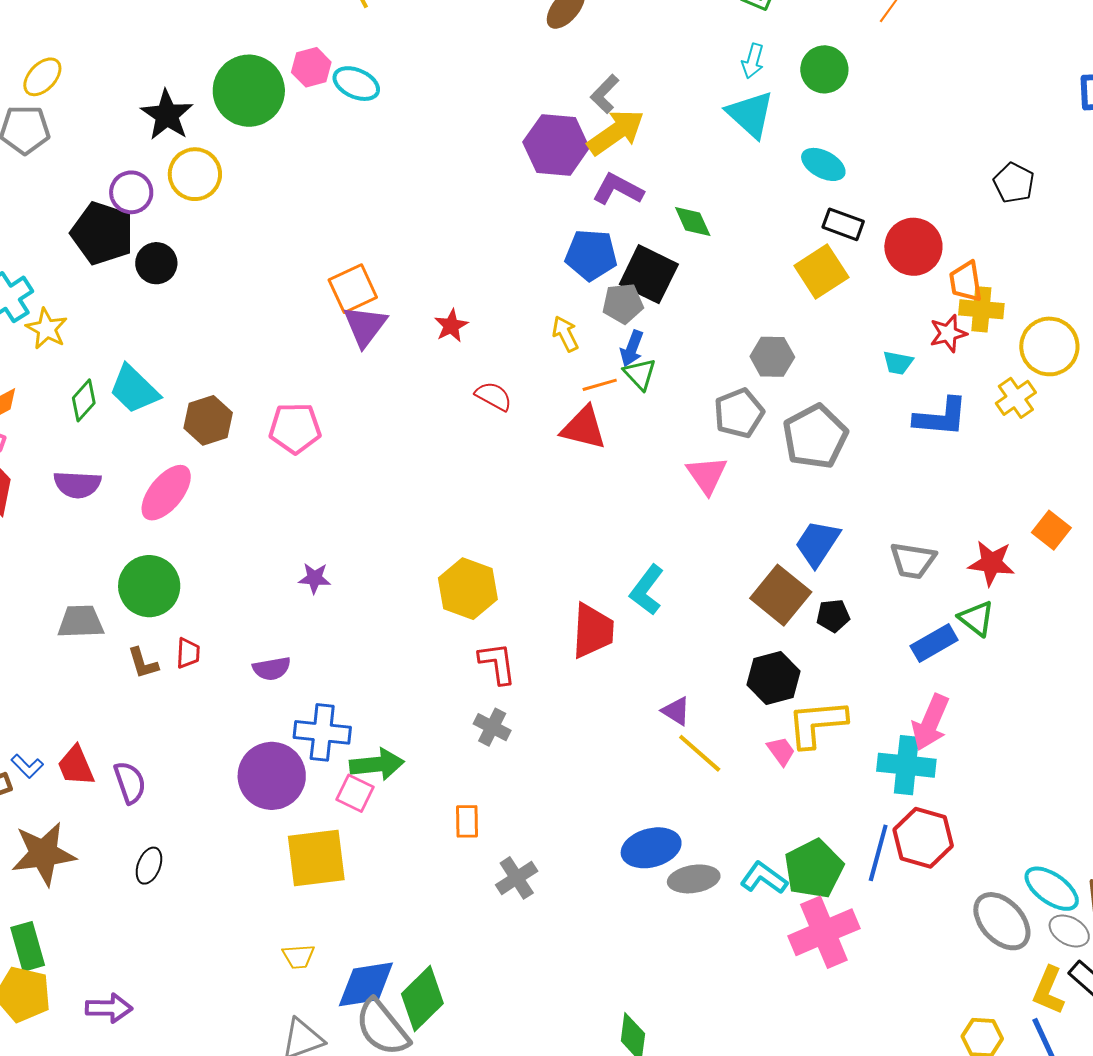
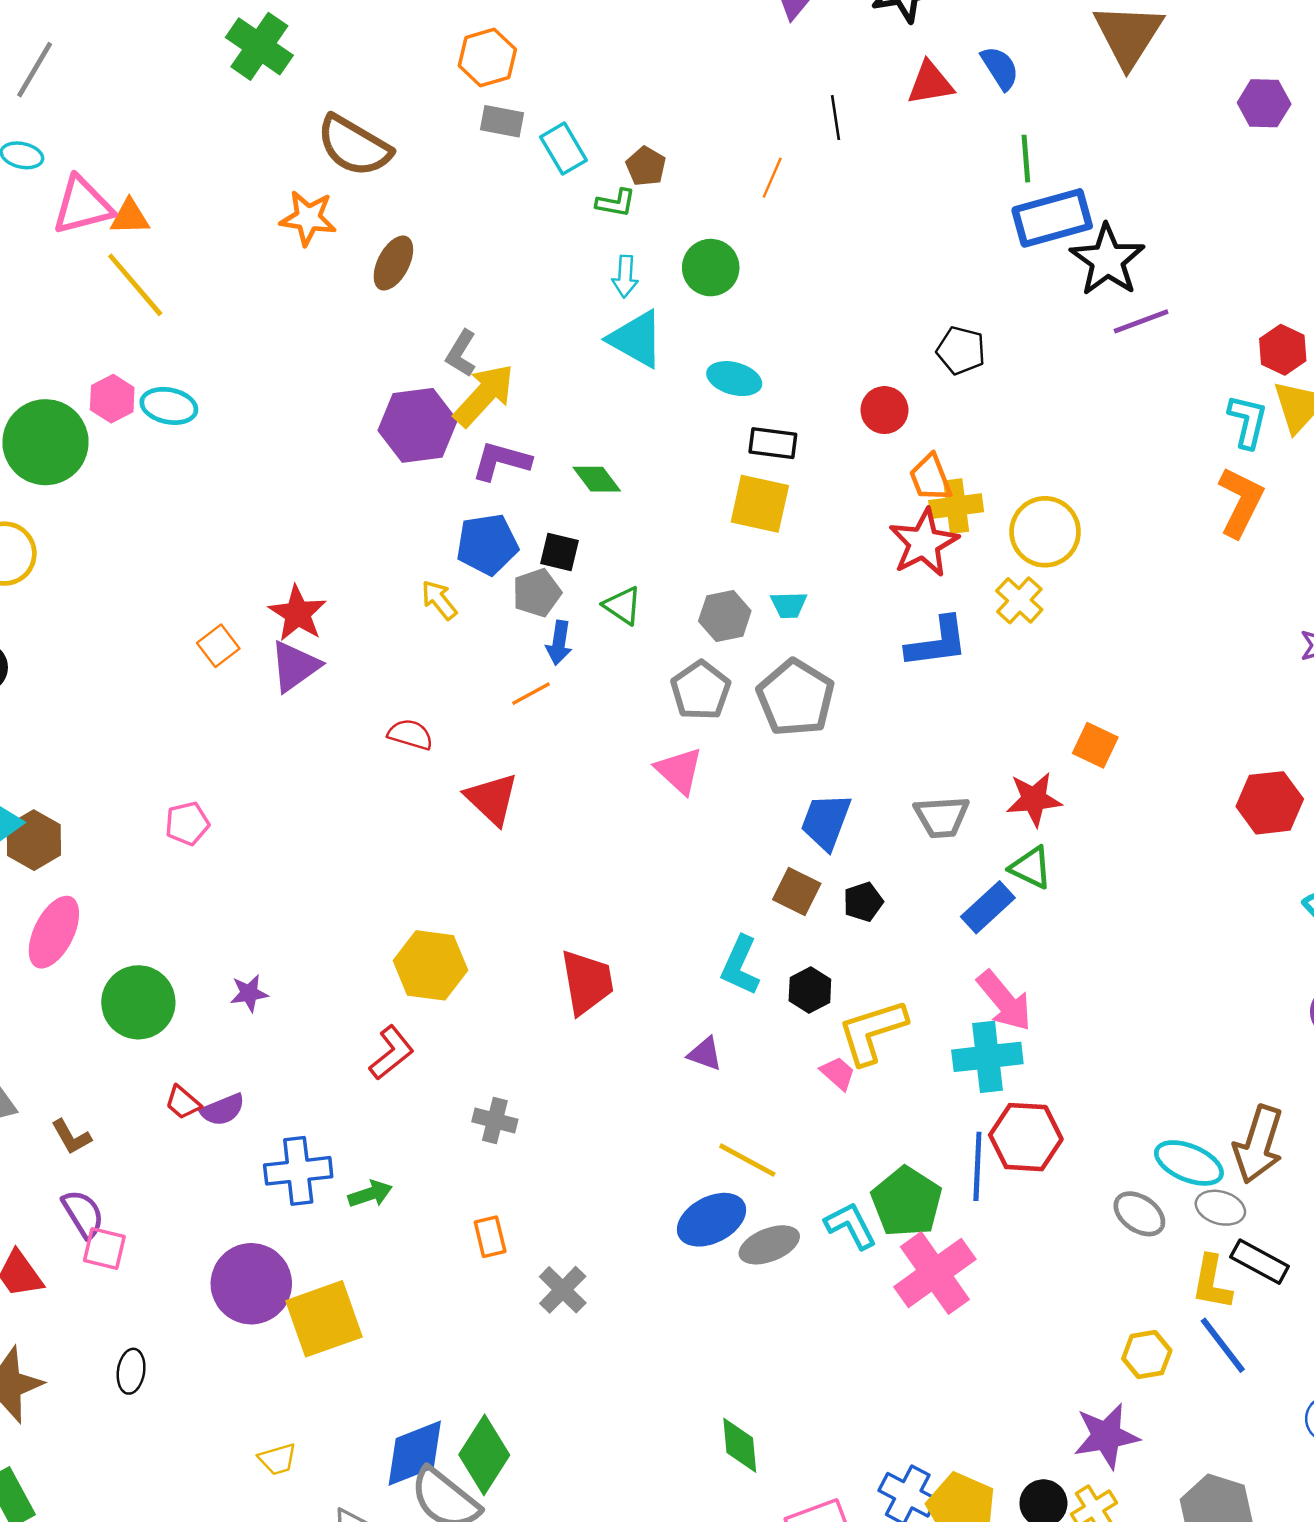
red circle: (913, 247) -> (884, 410), moved, size x0.7
yellow square: (821, 271) -> (760, 504), turned -32
black square: (649, 274) -> (559, 552), size x0.6
orange square: (353, 289) -> (218, 646), size x0.7
purple triangle: (365, 326) -> (295, 666), moved, turned 30
red star: (451, 326) -> (298, 613), moved, size x1.4
red star: (948, 333) -> (924, 543), size x1.5
yellow arrow: (565, 334) -> (439, 600), moved
cyan trapezoid: (898, 363) -> (789, 605), moved
green triangle: (640, 374) -> (622, 605), moved
brown hexagon: (208, 420) -> (34, 840), moved
pink pentagon: (295, 428) -> (187, 824), size x0.7
red triangle: (584, 428) -> (492, 799), moved, turned 42
green circle: (149, 586) -> (138, 1002), moved
cyan L-shape: (647, 590) -> (740, 966), moved
brown square: (781, 595) -> (797, 892), size x0.7
red trapezoid: (188, 653) -> (183, 1103), moved, turned 140
red L-shape: (497, 663) -> (391, 1053), moved, turned 72
black hexagon: (773, 678) -> (810, 990), size x0.7
pink arrow: (930, 722) -> (1004, 1001), turned -50
yellow line: (700, 753) -> (747, 1160), moved
green arrow: (377, 764) -> (370, 1194), size x0.7
purple circle: (272, 776) -> (251, 1284), moved
purple semicircle: (130, 783) -> (83, 1214), moved
pink square: (355, 793) -> (104, 1248), moved
cyan L-shape: (764, 878) -> (851, 1226), turned 39
gray ellipse: (1002, 921) -> (1139, 1214), size x0.7
yellow trapezoid: (298, 956) -> (278, 1459), moved

